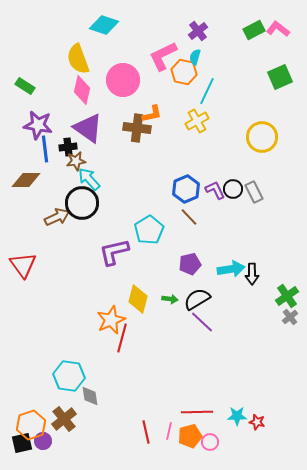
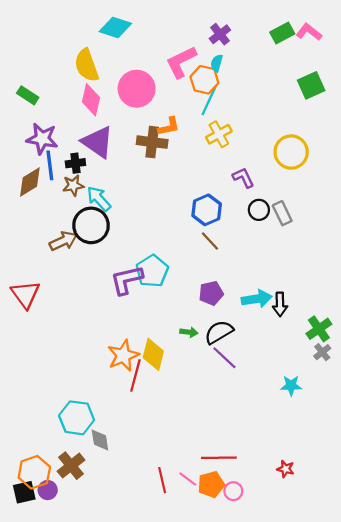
cyan line: (207, 91) -> (209, 101), moved
brown star: (76, 161) -> (73, 185), moved
brown diamond: (26, 180) -> (30, 182), moved, turned -32
purple L-shape: (215, 190) -> (243, 178), moved
cyan pentagon: (149, 230) -> (152, 271), moved
yellow diamond: (138, 299) -> (153, 354), moved
cyan star: (237, 416) -> (291, 386), moved
pink line: (169, 431) -> (188, 479), turned -66

